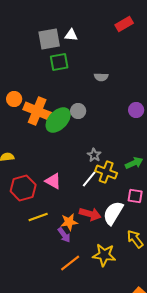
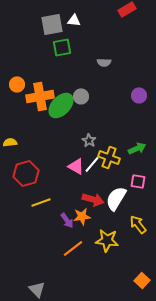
orange cross: (37, 111) -> (40, 96), turned -32
gray star: (94, 155) -> (89, 140), moved
pink triangle: (53, 181) -> (76, 166), moved
orange star: (69, 222) -> (82, 216), moved

